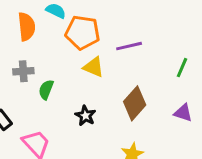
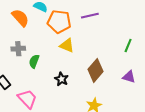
orange semicircle: (27, 27) -> (20, 18), turned -36
purple line: (129, 46) -> (90, 16), moved

